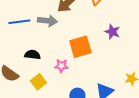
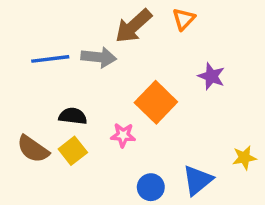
orange square: (80, 47) -> (156, 102), turned -30
yellow square: (38, 82) -> (73, 151), moved

